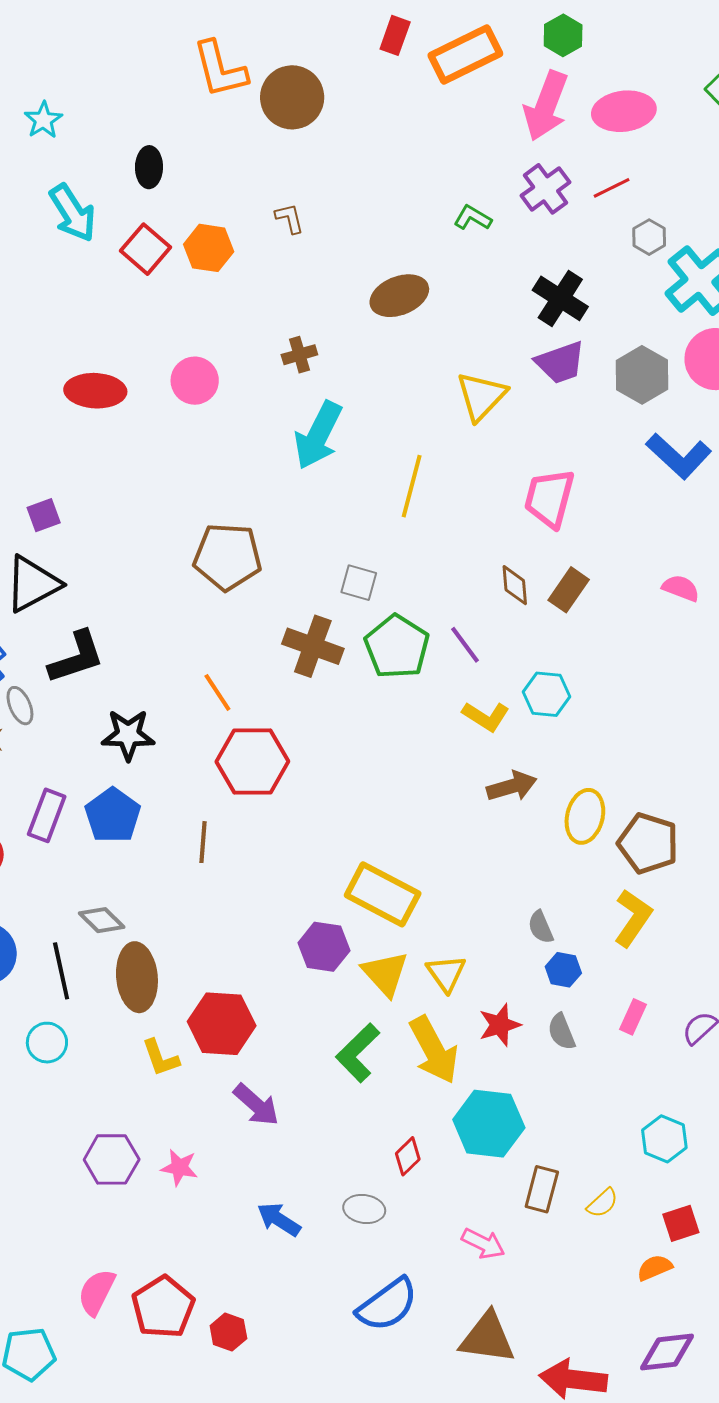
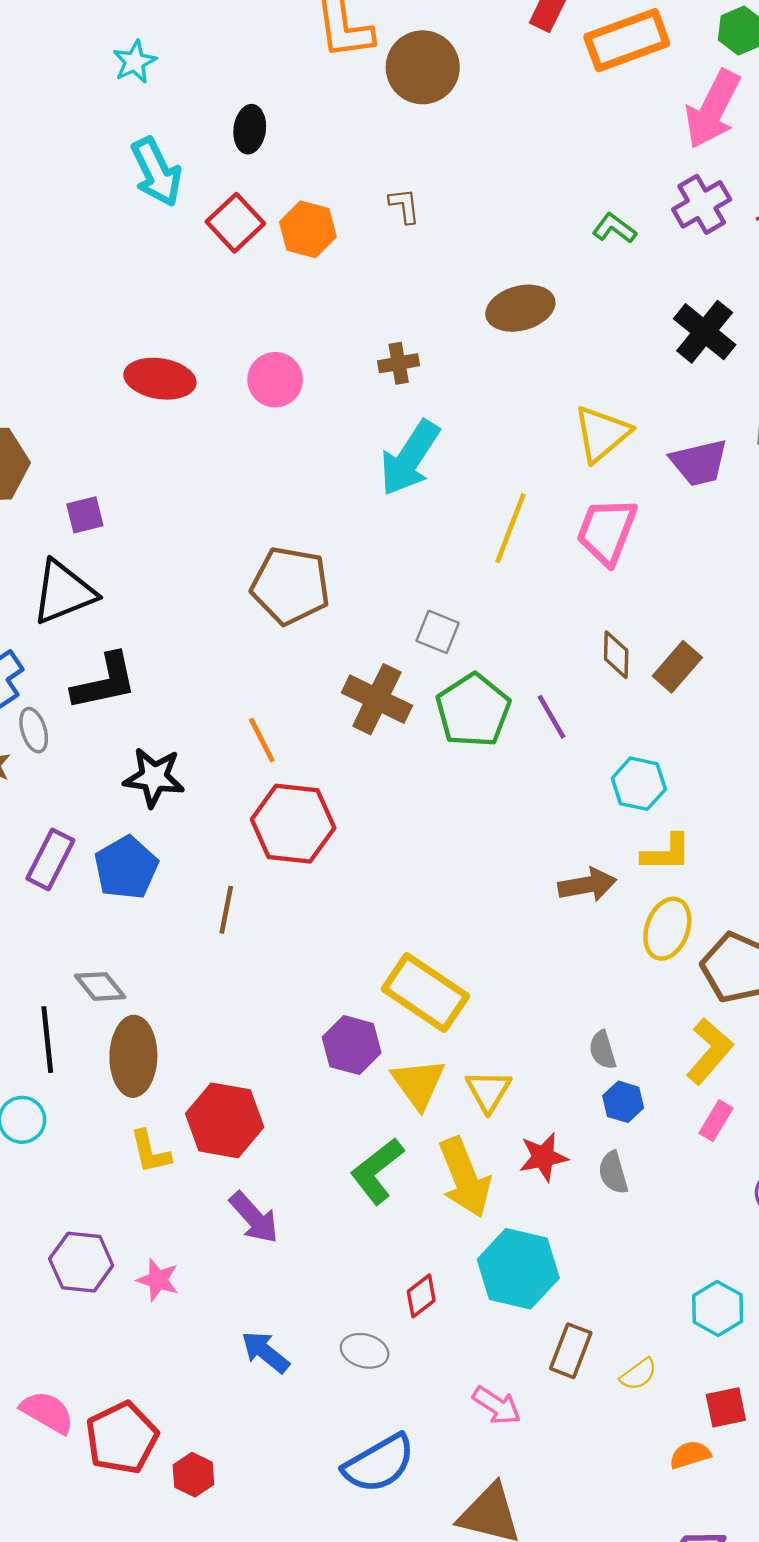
purple trapezoid: (560, 362) -> (699, 463), moved
pink trapezoid: (549, 498) -> (607, 531), moved
yellow L-shape: (486, 716) -> (666, 853), moved, turned -39
pink rectangle: (633, 1017) -> (716, 1121), moved
pink semicircle: (97, 1292) -> (47, 1412), turned 87

